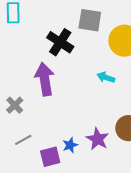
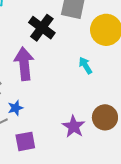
cyan arrow: (106, 77) -> (85, 65), turned 36
blue star: (70, 145) -> (15, 108), moved

